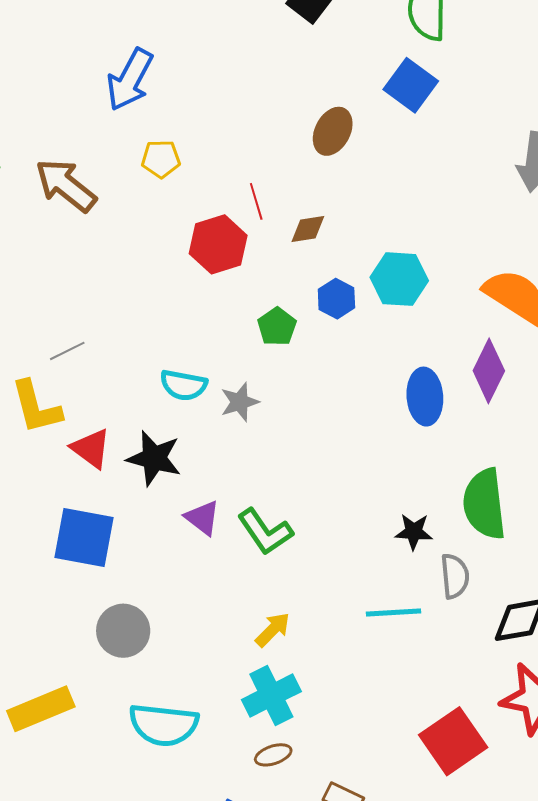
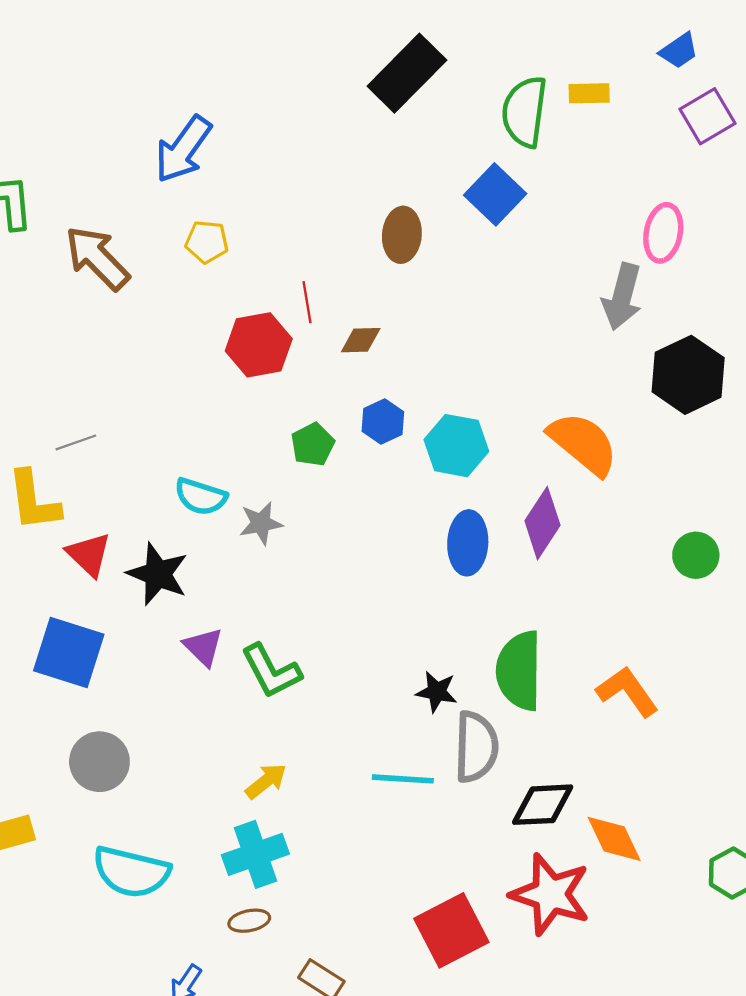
brown ellipse: (333, 131) -> (402, 235), turned -30
cyan hexagon: (399, 279) -> (456, 446), moved
gray semicircle: (455, 576) -> (476, 747), size x1.4

